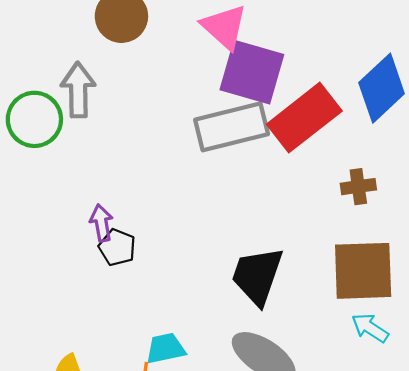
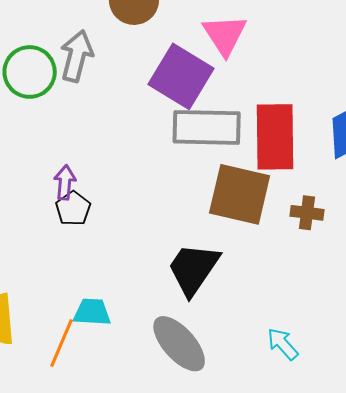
purple square: (252, 72) -> (181, 76), moved
red rectangle: (304, 118) -> (275, 137), turned -68
brown square: (363, 271) -> (240, 194), moved

